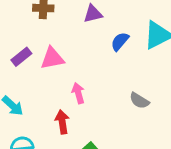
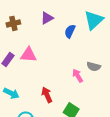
pink triangle: (52, 58) -> (29, 55), turned 30
pink arrow: (78, 93) -> (78, 76), moved

